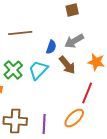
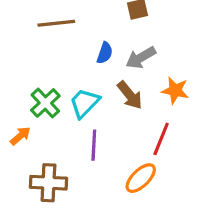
brown line: (20, 33) -> (56, 23), moved
blue semicircle: (51, 47) -> (105, 53), moved
purple line: (44, 124) -> (94, 145), moved

